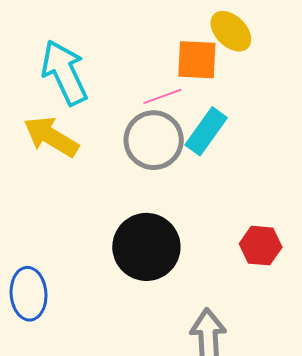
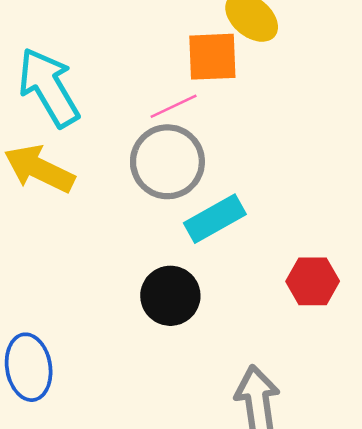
cyan rectangle: (206, 131) -> (215, 219), moved, turned 30
black circle: (146, 247) -> (170, 296), size x0.7

